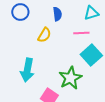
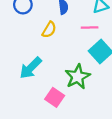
cyan arrow: (27, 70) -> (31, 68), turned 35

